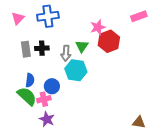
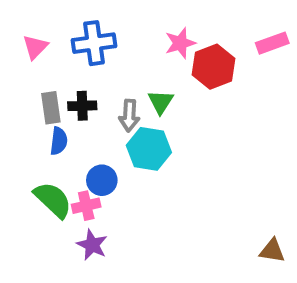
pink star: (98, 27) -> (180, 43), moved
red hexagon: (109, 41) -> (213, 67), moved
blue semicircle: (30, 80) -> (59, 141), moved

